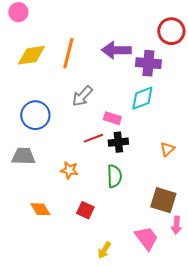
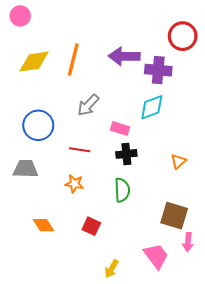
red line: (93, 138) -> (80, 150), moved, turned 30

